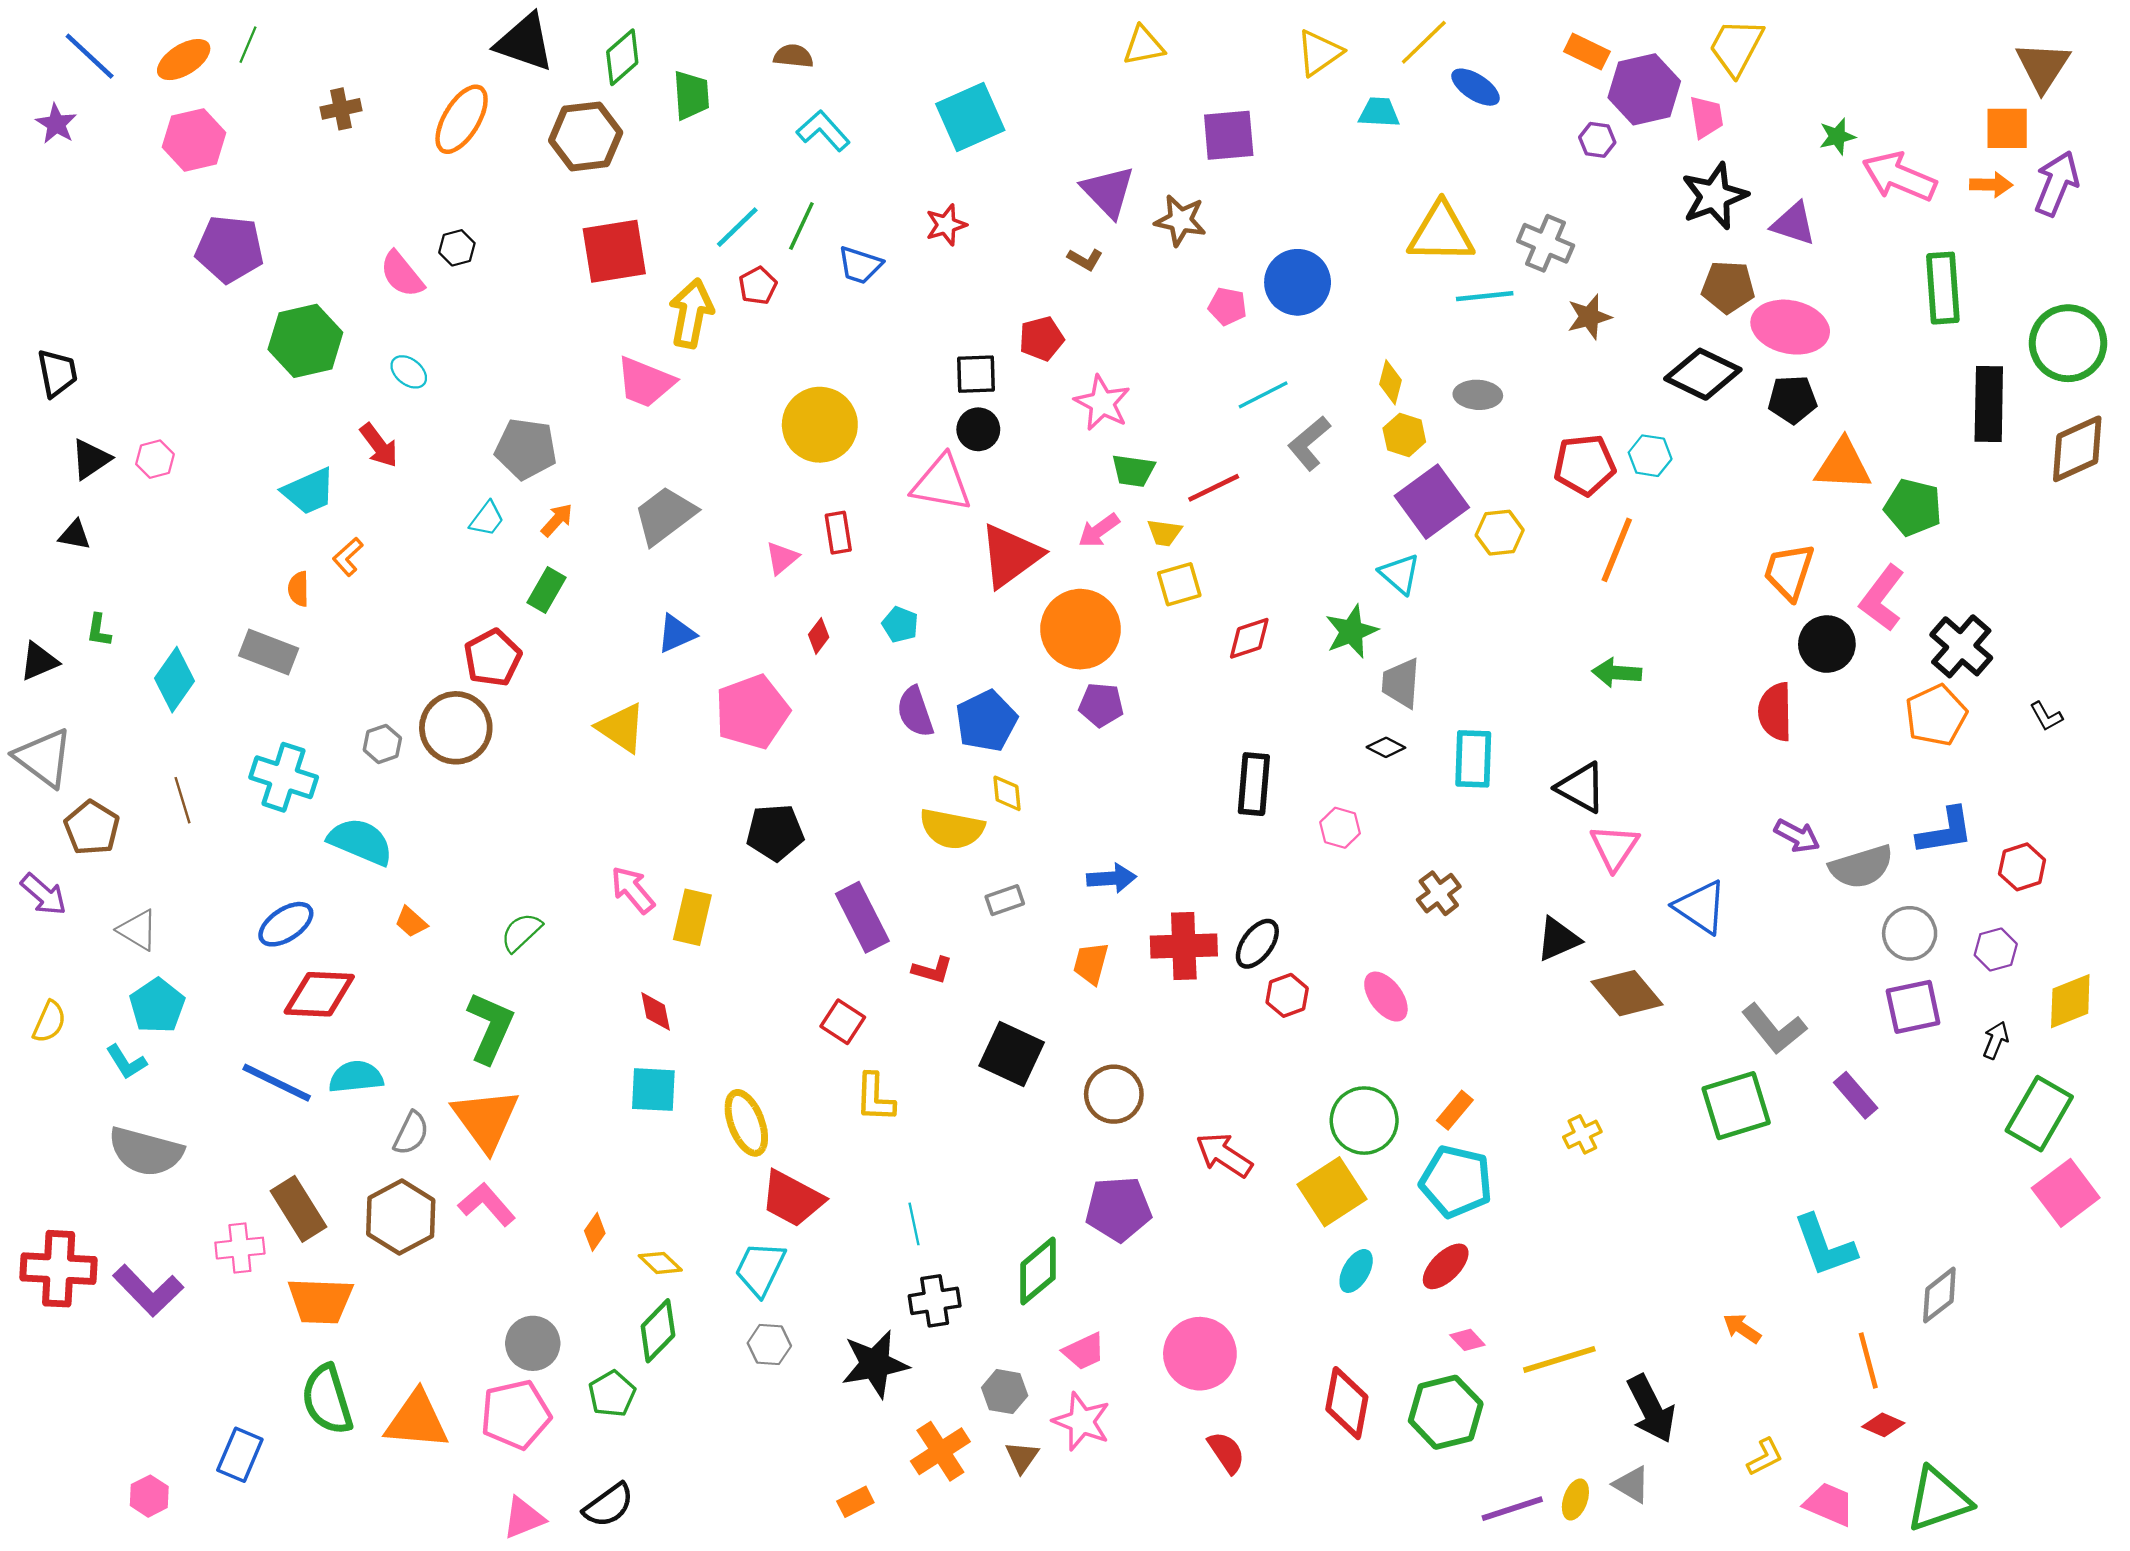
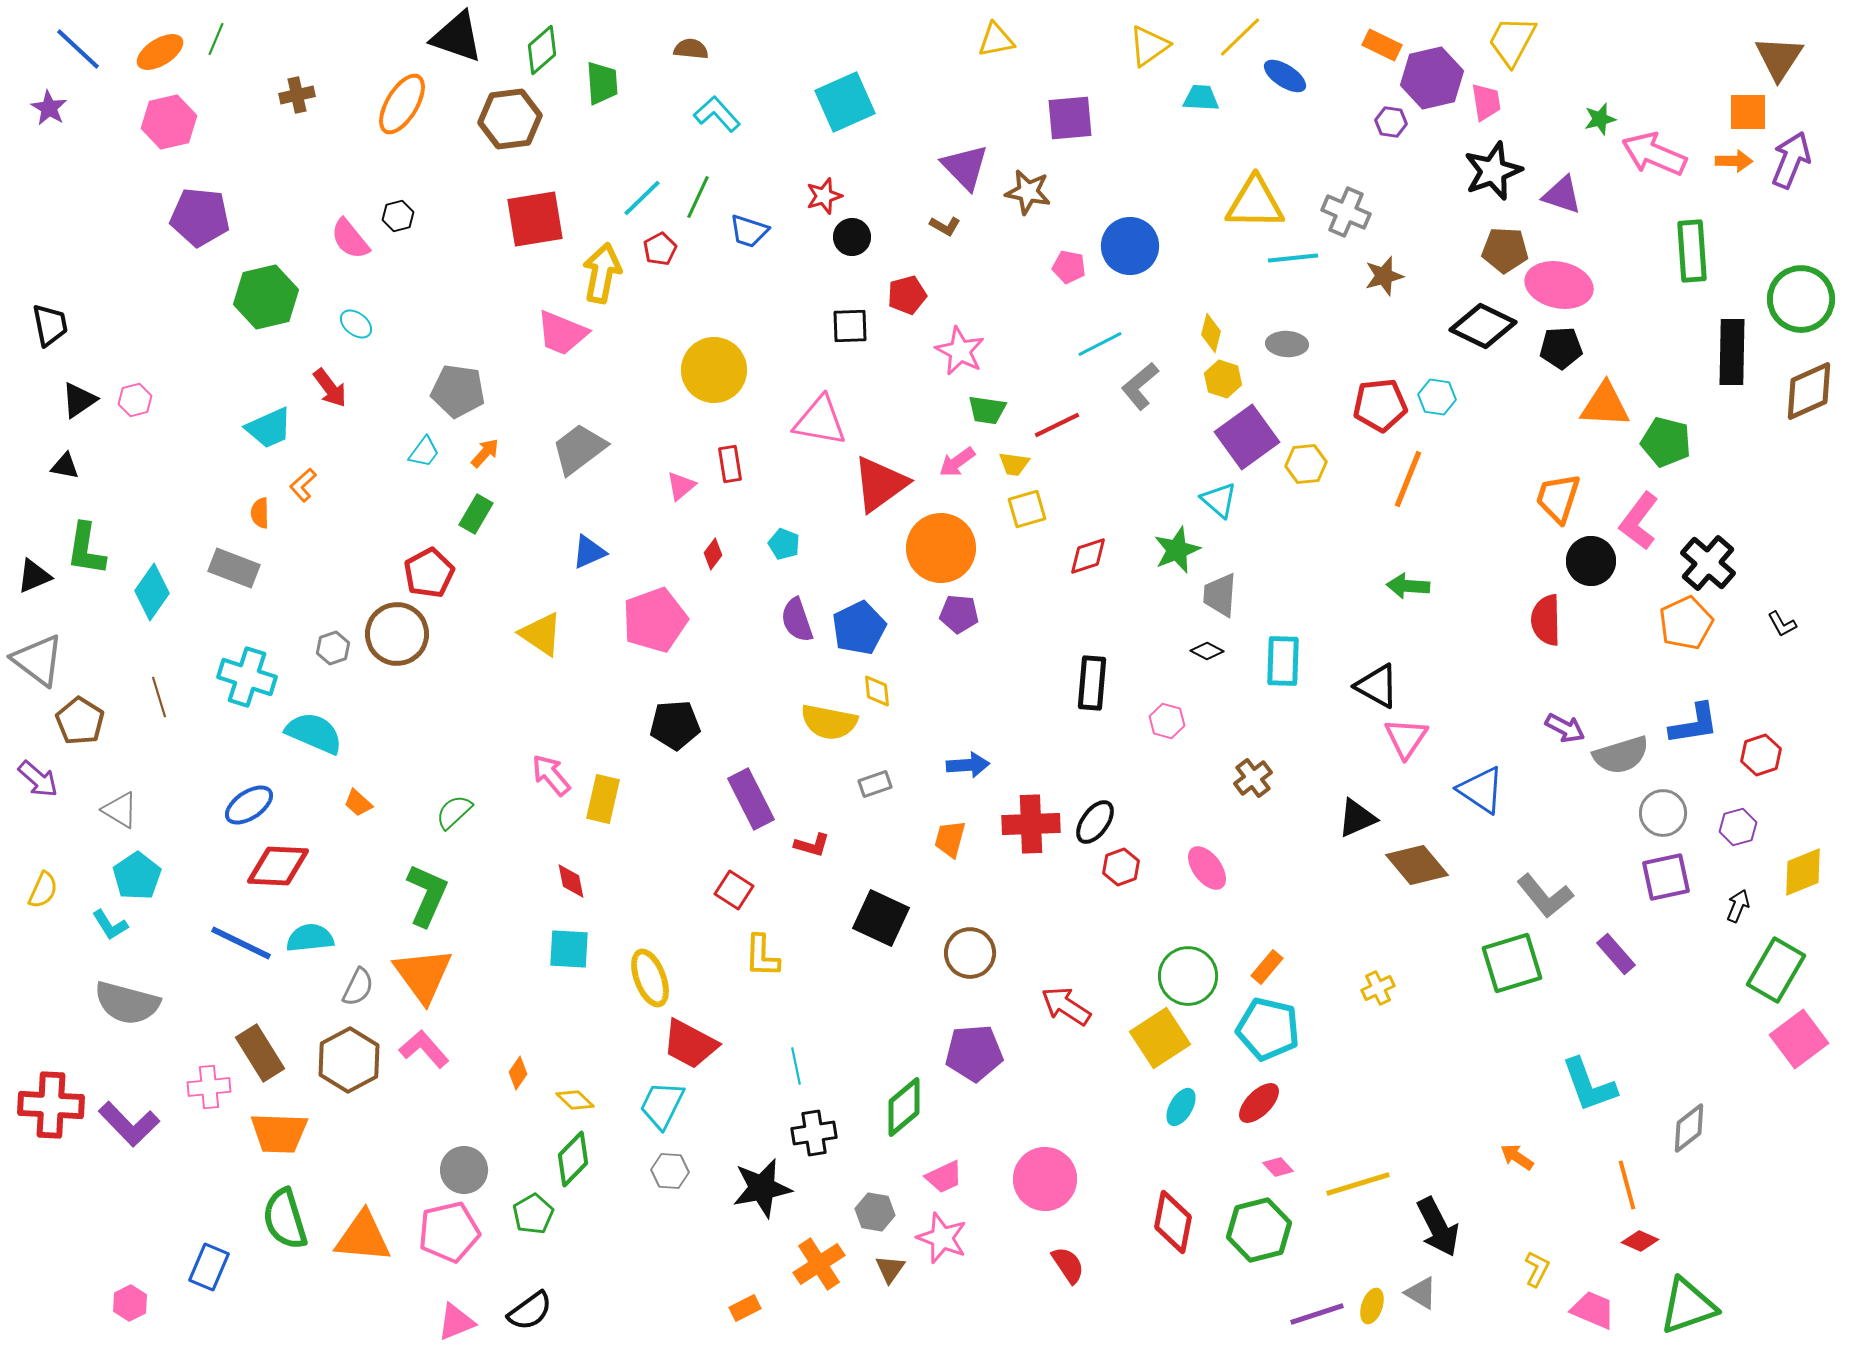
black circle: (978, 429) -> (852, 237), moved
green L-shape: (99, 630) -> (86, 549), size x1.8
yellow L-shape: (1765, 1457) -> (1537, 1269), turned -36

